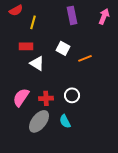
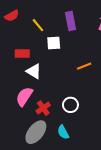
yellow line: (33, 22) -> (38, 25), moved, turned -56
white square: (63, 48) -> (54, 43), moved, turned -32
pink semicircle: (21, 97) -> (24, 96), moved
red cross: (46, 98) -> (43, 108), turned -32

